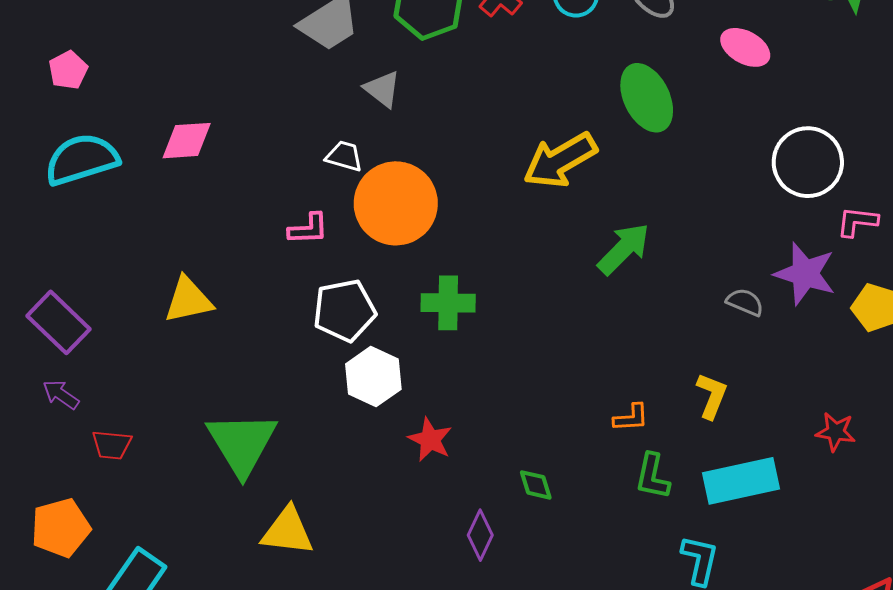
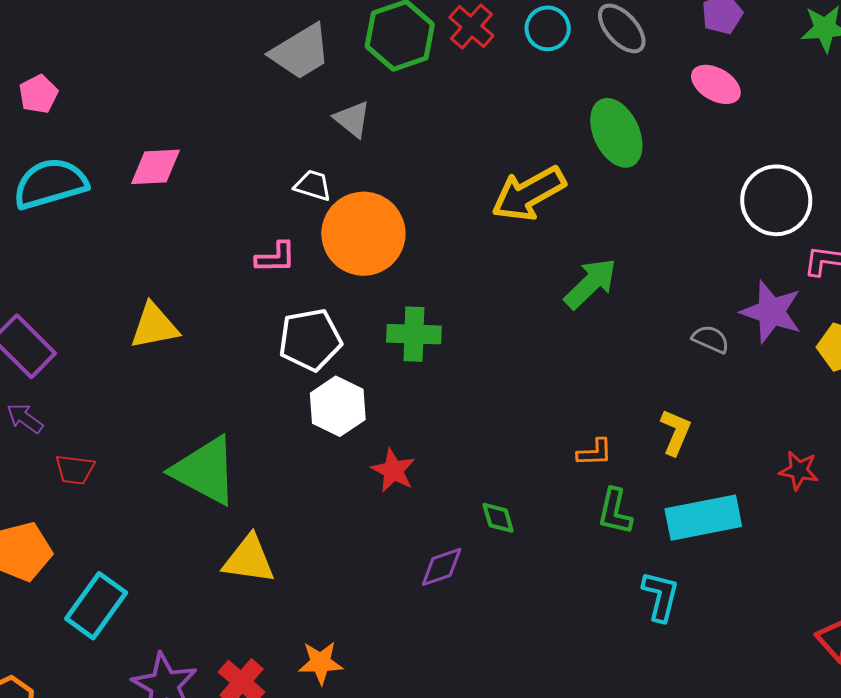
green triangle: (242, 443) -> (205, 471), turned -32
purple diamond: (480, 535) -> (442, 567), turned 45

